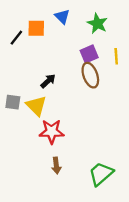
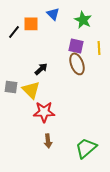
purple square: (89, 54) -> (76, 46), turned 35

